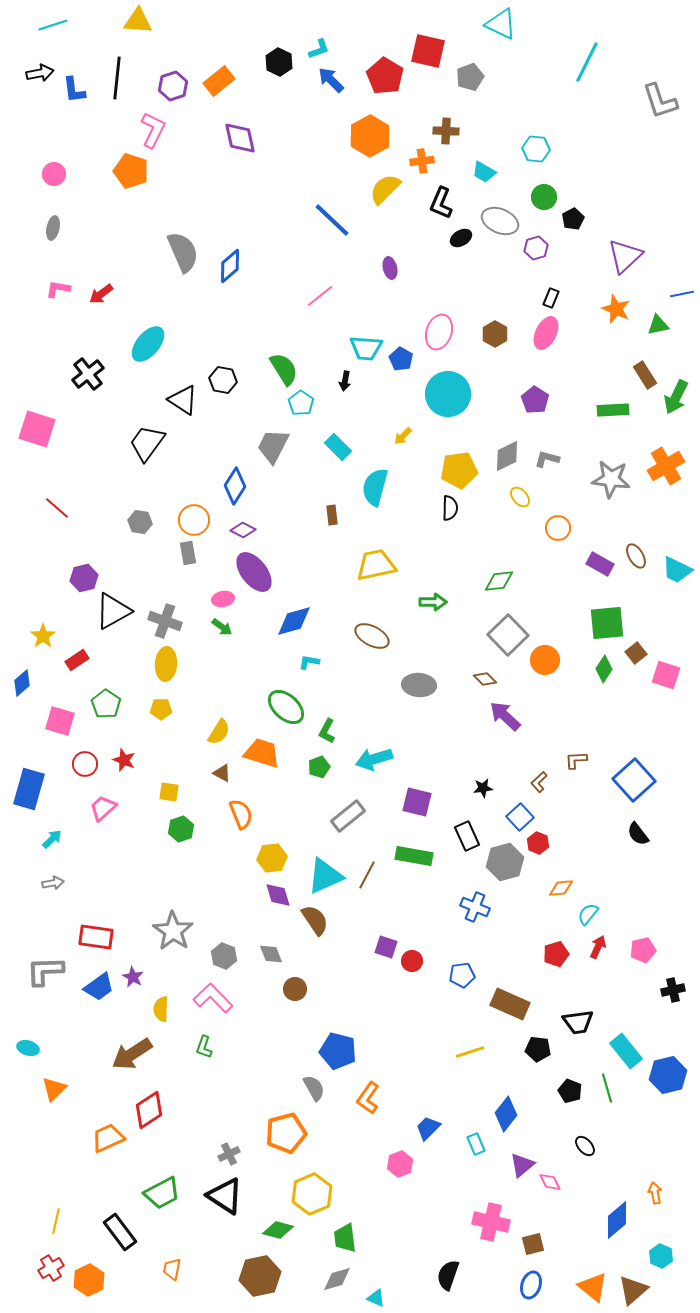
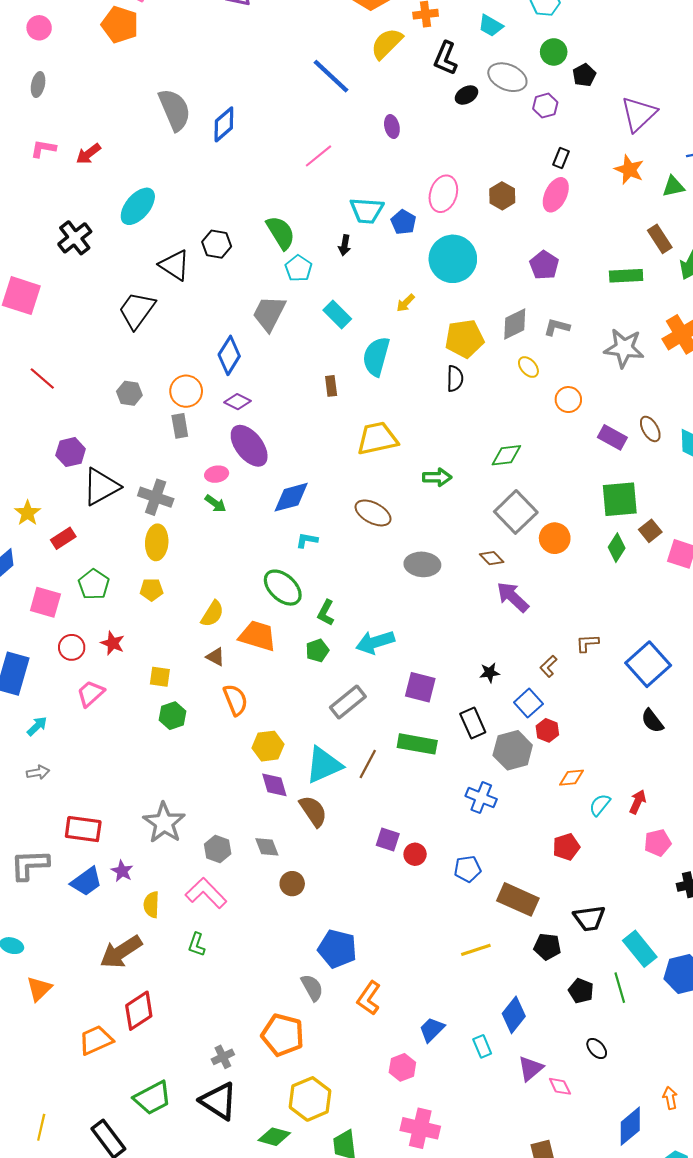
red arrow: (598, 947) -> (638, 802), moved
orange pentagon: (286, 1133) -> (283, 1035), turned 30
pink cross: (491, 1222) -> (420, 1128), moved

